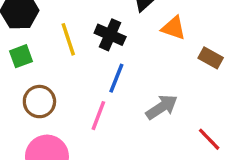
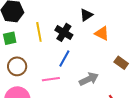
brown rectangle: (211, 58) -> (121, 63), moved
pink line: (98, 116) -> (51, 79), turned 54

